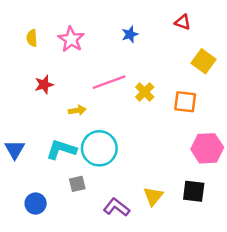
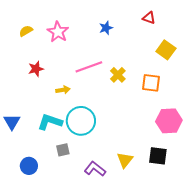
yellow semicircle: (32, 38) -> (26, 31), turned 64

